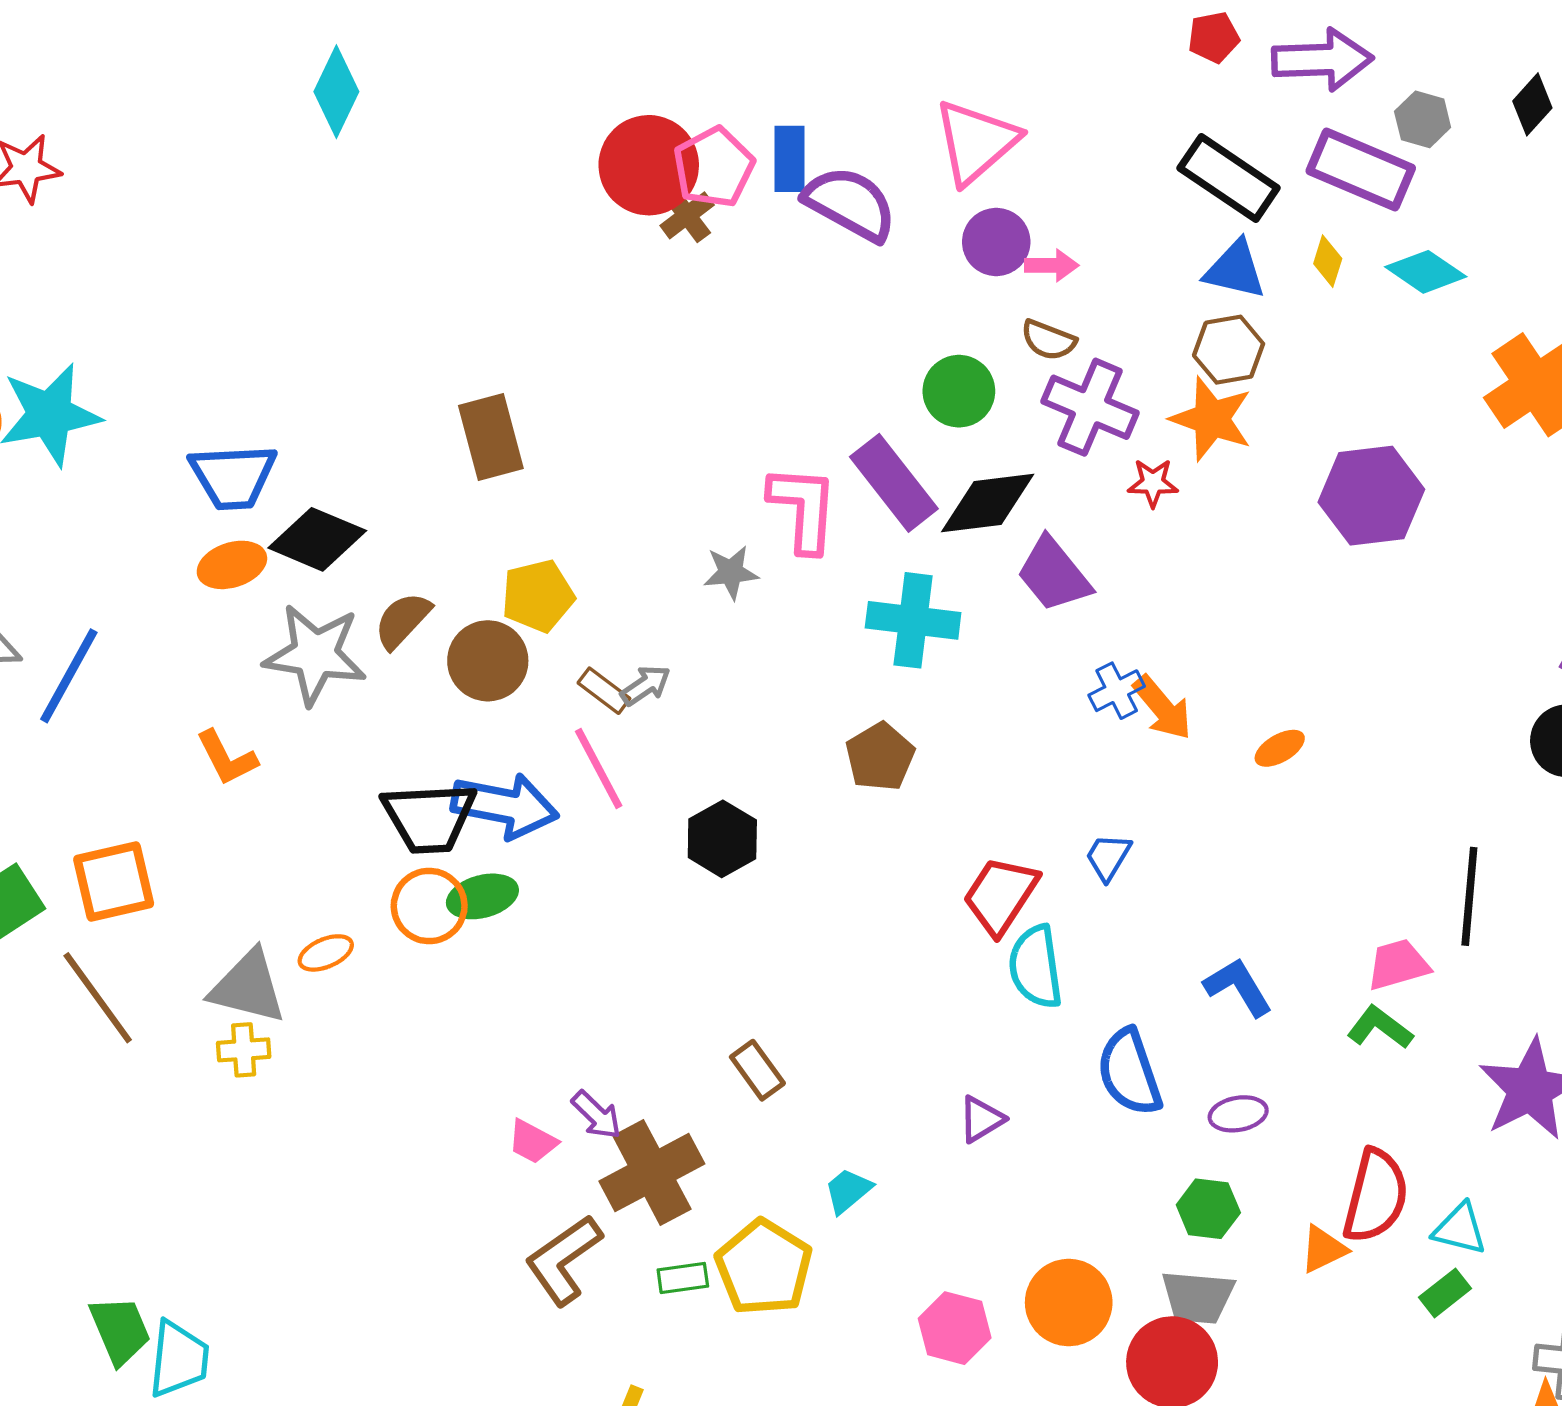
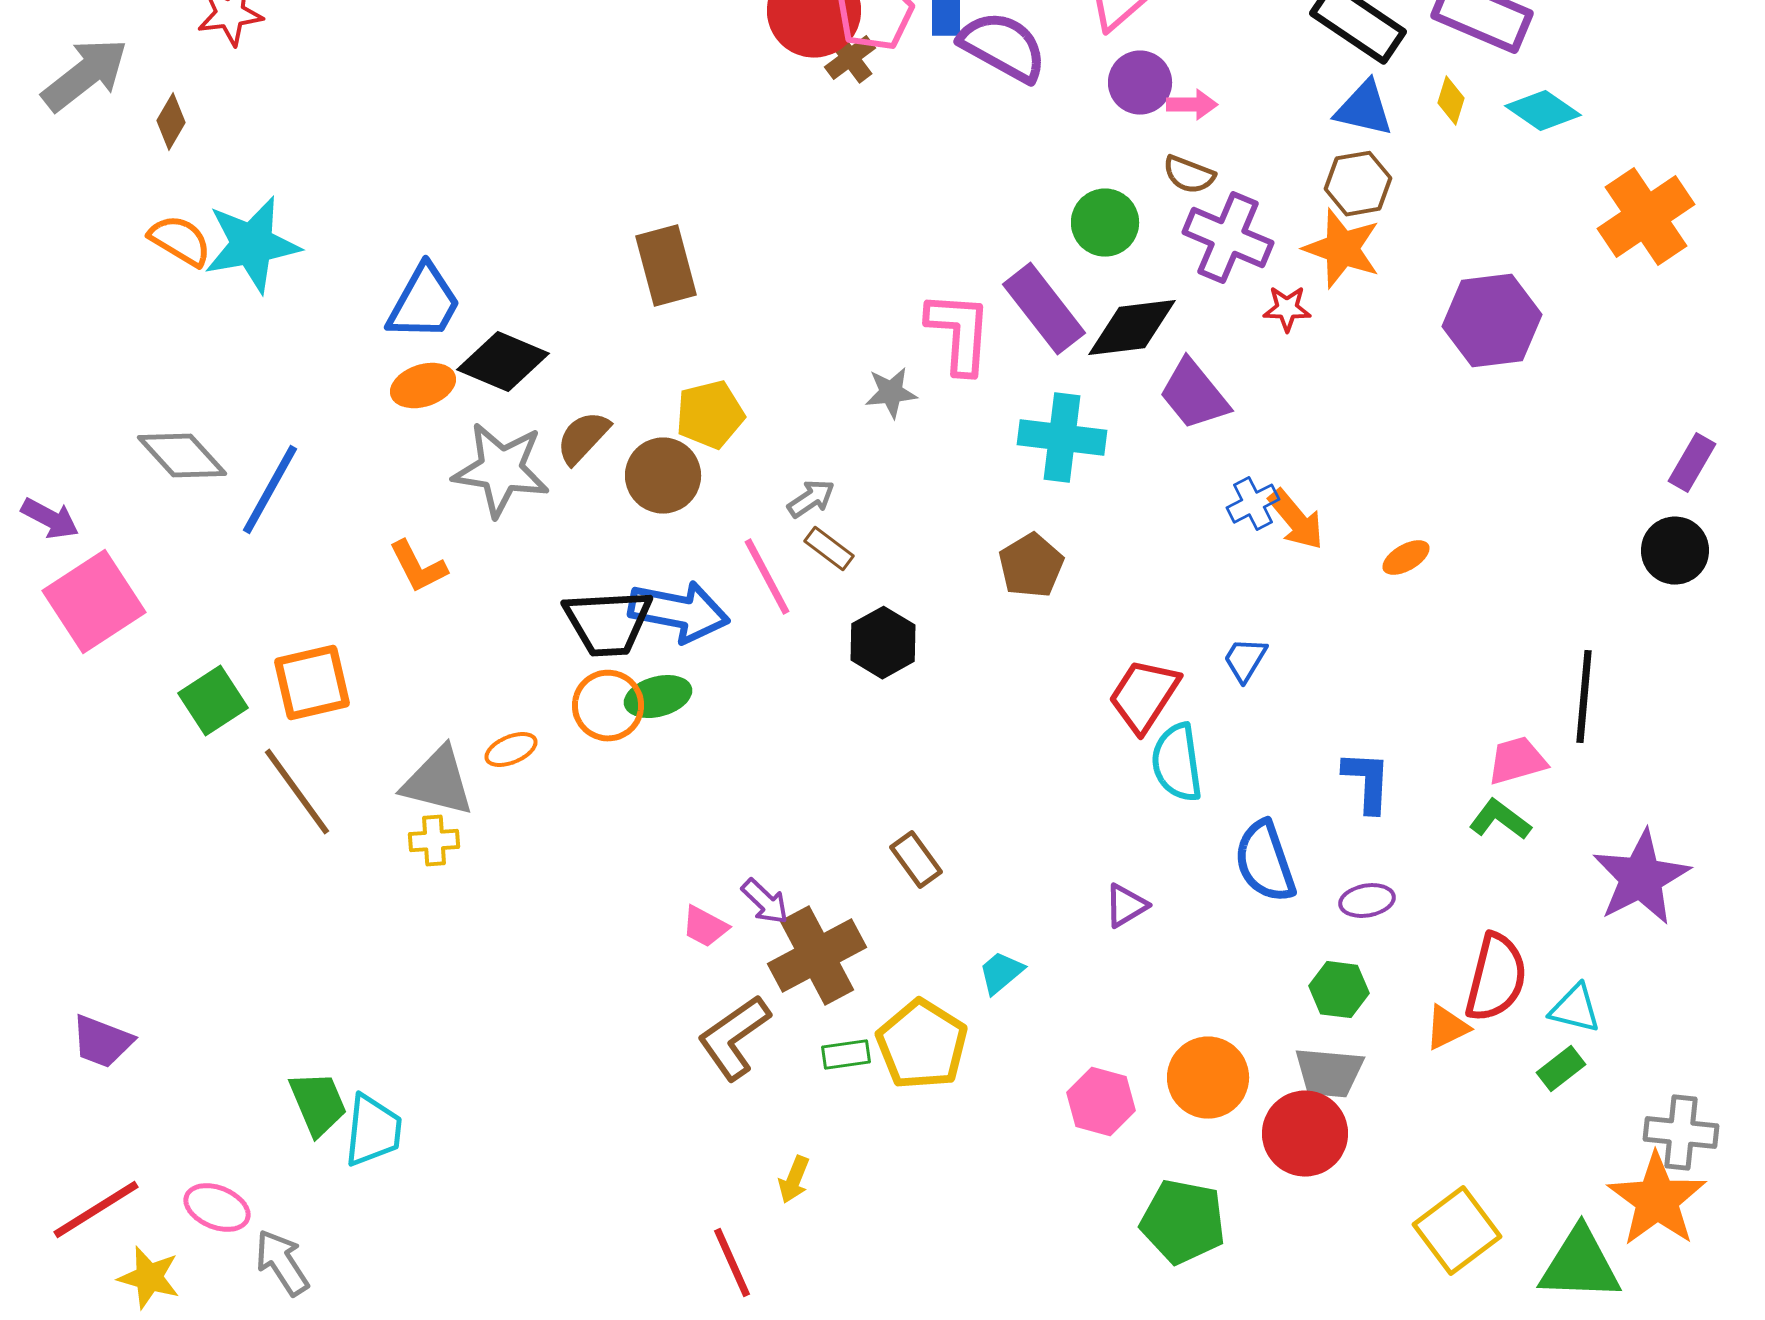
blue trapezoid: (233, 476) -> (424, 303), turned -58
brown rectangle: (604, 691) -> (829, 549), moved
blue L-shape: (1238, 987) -> (1367, 782), turned 34

